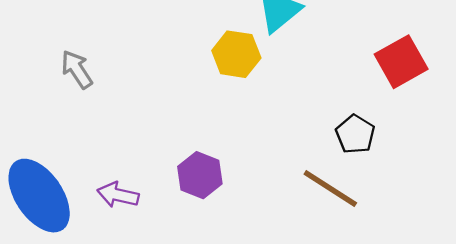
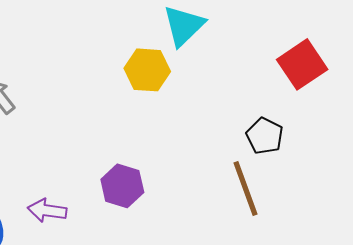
brown line: (330, 189) -> (245, 189), turned 42

